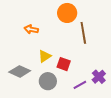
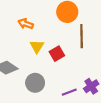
yellow triangle: (45, 56) -> (37, 46), moved, turned -32
red square: (64, 64) -> (57, 54), moved, turned 32

